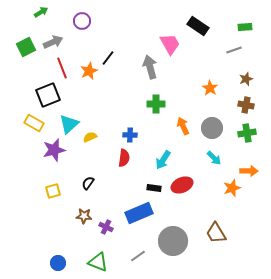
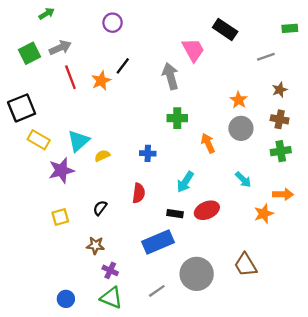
purple circle: (82, 21) -> (113, 23), moved
green rectangle: (245, 27) -> (290, 28), moved
black square: (48, 95) -> (22, 108), moved
gray circle: (212, 128) -> (241, 128), moved
red semicircle: (124, 158) -> (139, 193), moved
purple cross: (106, 227) -> (110, 270), moved

